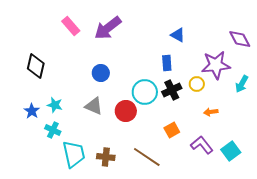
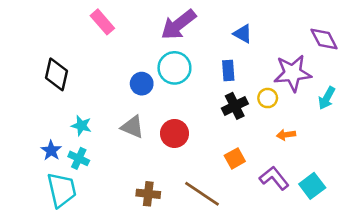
purple arrow: (108, 28) -> (178, 25), moved
cyan circle: (145, 92) -> (174, 68), moved
blue star: (32, 111) -> (51, 151), moved
cyan trapezoid: (74, 154) -> (62, 190), moved

